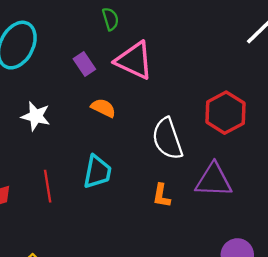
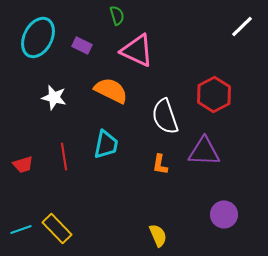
purple rectangle: (84, 64) -> (82, 45), moved, turned -30
orange semicircle: (103, 108) -> (111, 90), size x1.6

